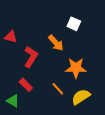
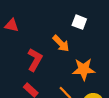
red triangle: (11, 37) -> (12, 25), moved

